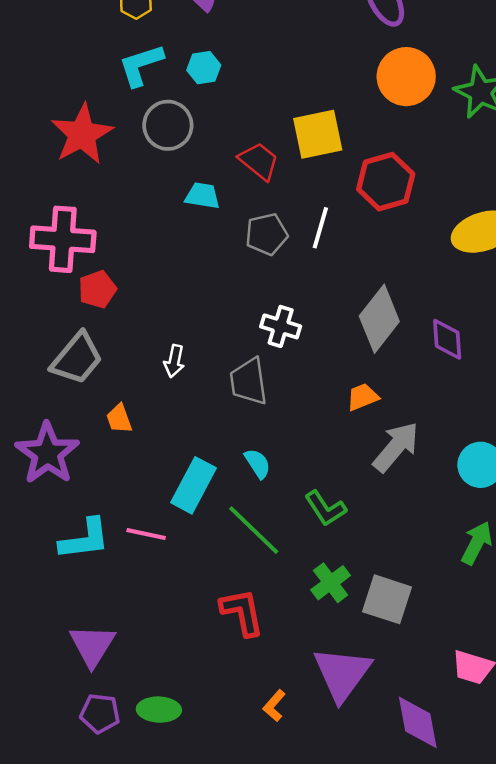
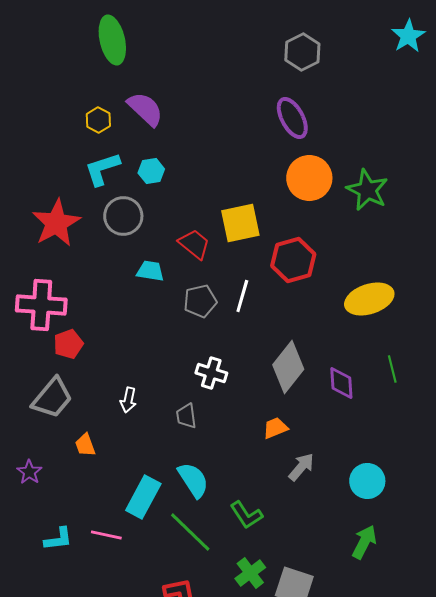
gray trapezoid: (249, 382) -> (186, 416), size x0.7
gray arrow: (396, 447) -> (301, 467), size x0.7
purple star: (47, 453) -> (29, 472), size x0.5
cyan semicircle: (258, 464) -> (193, 480), size x1.5
cyan L-shape: (85, 539) -> (58, 539), size x0.7

